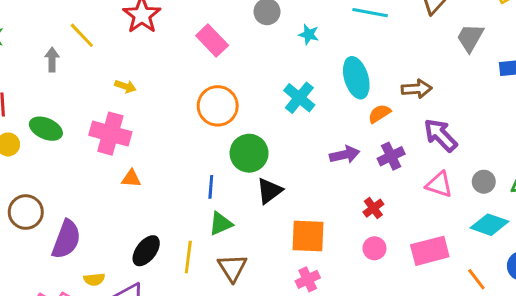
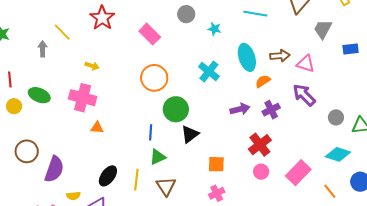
brown arrow: (417, 89) -> (280, 56), moved
gray circle: (484, 182) -> (336, 117), moved
pink triangle: (439, 185) -> (306, 64), moved
red cross: (373, 208) -> (260, 145), size x1.6
orange square: (308, 236) -> (216, 164), size x0.7
pink rectangle: (430, 251) -> (298, 173), turned -30

